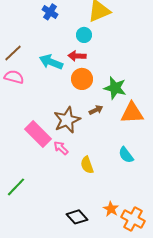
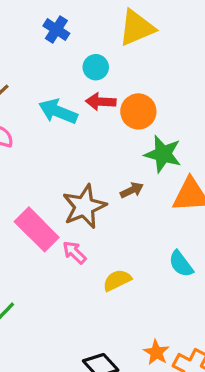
cyan circle: (84, 35) -> (96, 67), moved
orange circle: (82, 79) -> (138, 111), moved
yellow semicircle: (87, 165) -> (117, 280), turned 84

